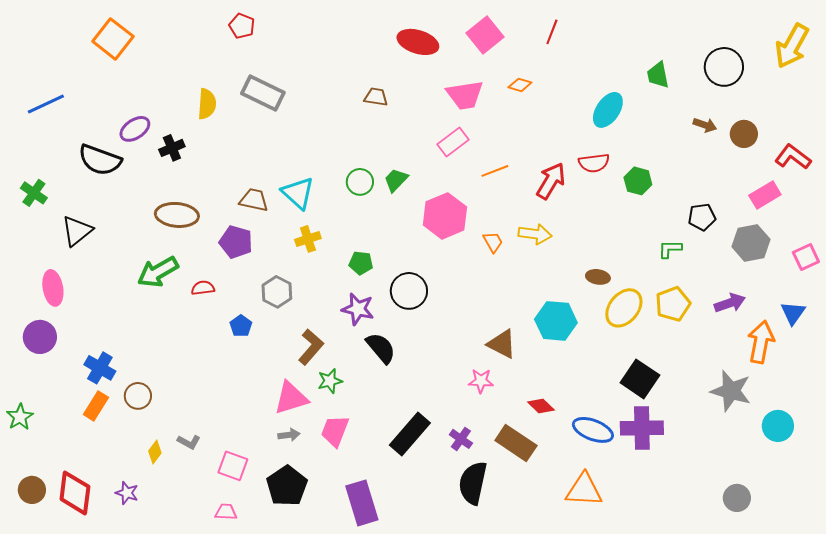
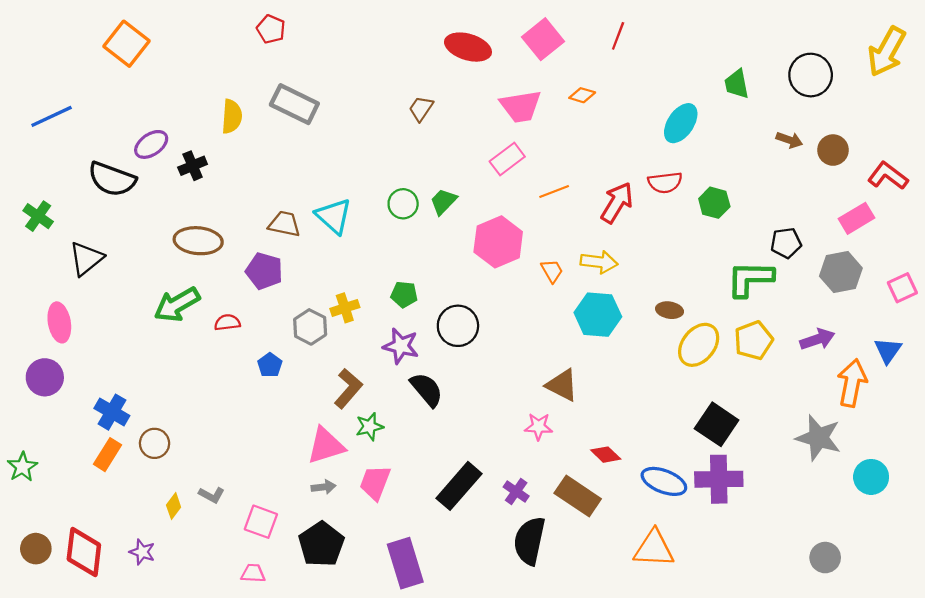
brown trapezoid: (376, 97) -> (421, 109), turned -65
yellow cross: (308, 239) -> (345, 308), moved
green L-shape: (670, 249) -> (750, 279), size x1.8
cyan hexagon: (556, 321) -> (598, 315), moved

